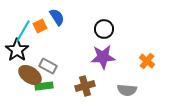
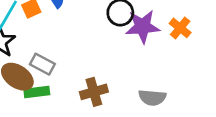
purple star: (103, 57) -> (143, 27), moved
orange cross: (147, 61) -> (180, 28), moved

